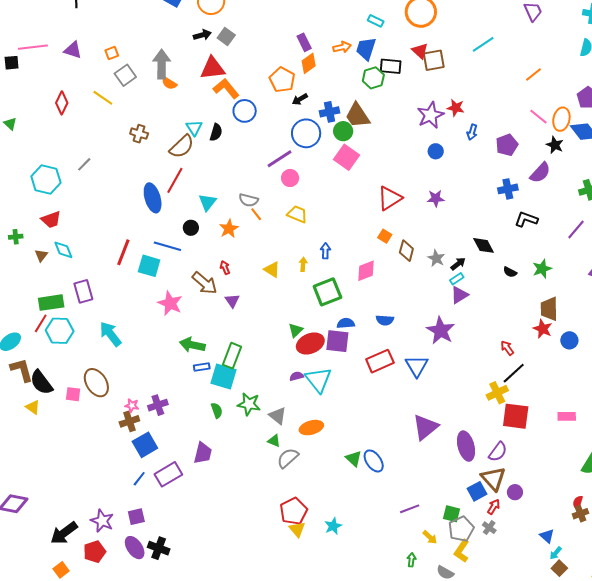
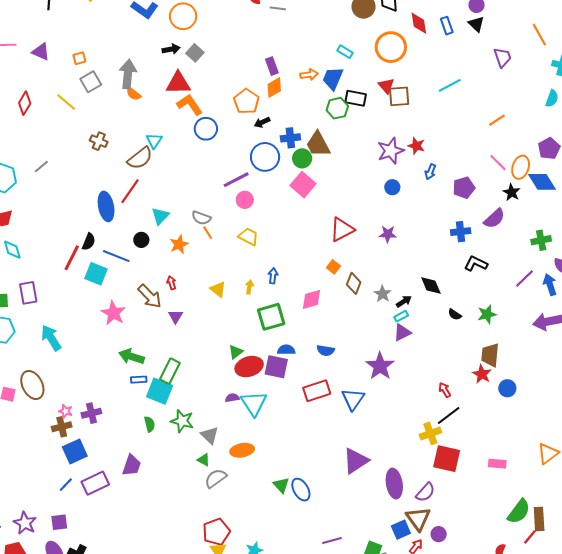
black semicircle: (216, 132) -> (89, 242), moved

